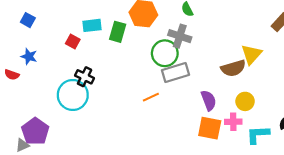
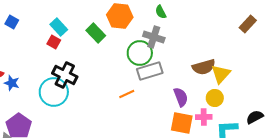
cyan rectangle: (92, 25) -> (59, 27), moved, turned 54
green rectangle: (118, 32) -> (96, 33), turned -60
yellow triangle: (251, 54) -> (221, 74), moved
blue star: (29, 56) -> (12, 83), moved
black cross: (85, 77) -> (65, 75), size x1.4

